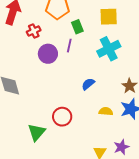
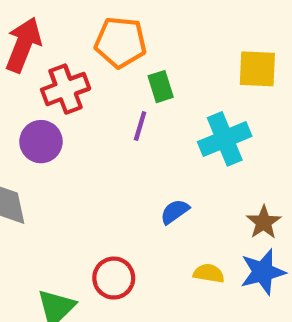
yellow square: (109, 17) -> (257, 69), moved
red cross: (34, 31) -> (66, 89), size x1.5
purple circle: (48, 54) -> (41, 142), moved

